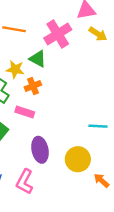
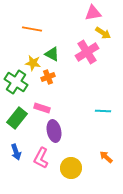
pink cross: (58, 34) -> (87, 52), moved
pink rectangle: (25, 112) -> (42, 108), moved
yellow circle: (78, 159) -> (71, 168), moved

